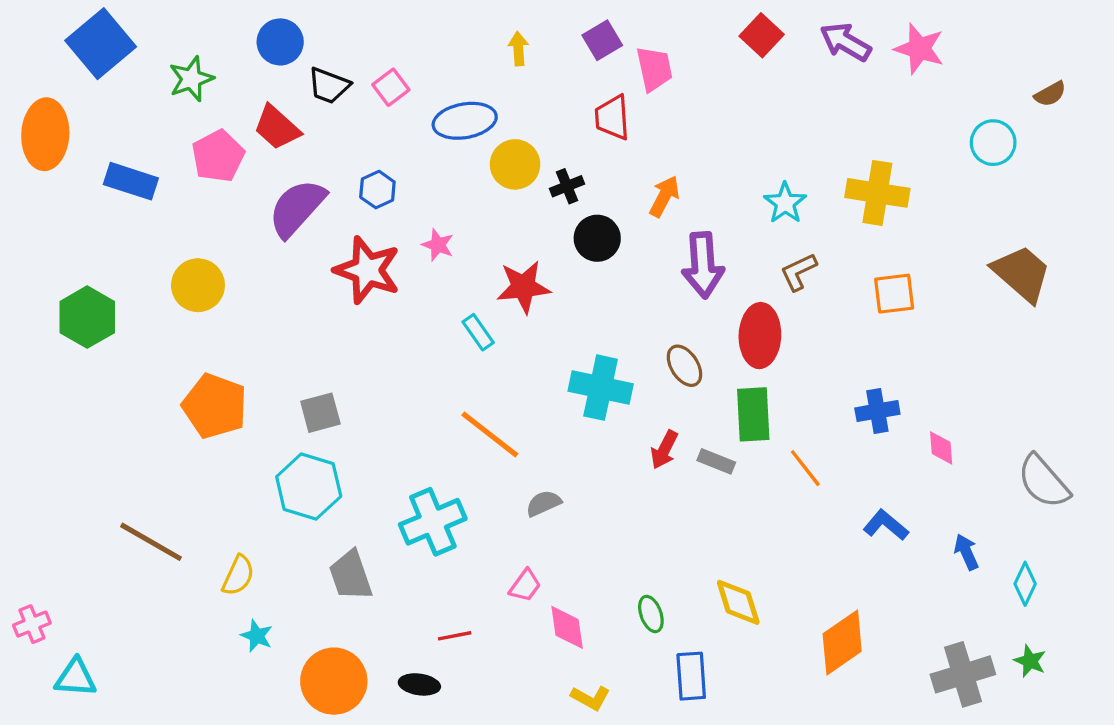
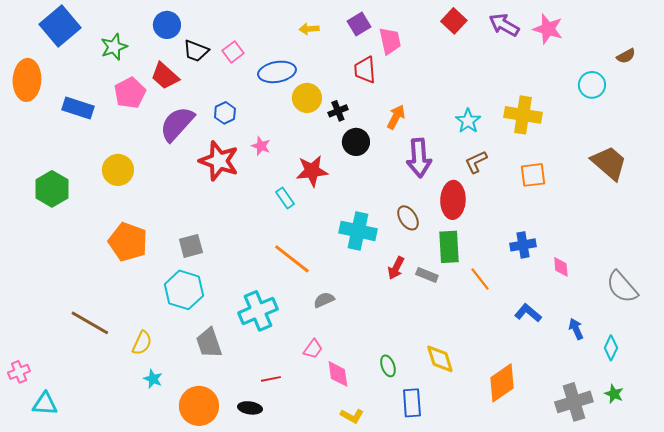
yellow arrow: (518, 49) -> (309, 29), turned -90

